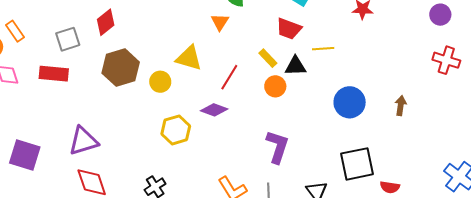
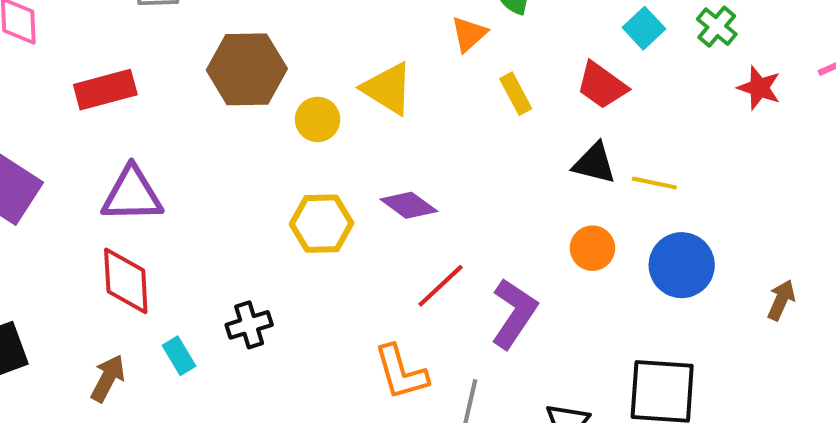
yellow line: (323, 49) -> (654, 183), moved
yellow rectangle: (268, 58) -> (516, 94), moved
red rectangle: (54, 74) -> (105, 90), moved, turned -36
red line: (229, 77) -> (441, 286), moved
orange circle: (275, 86) -> (592, 248), moved

